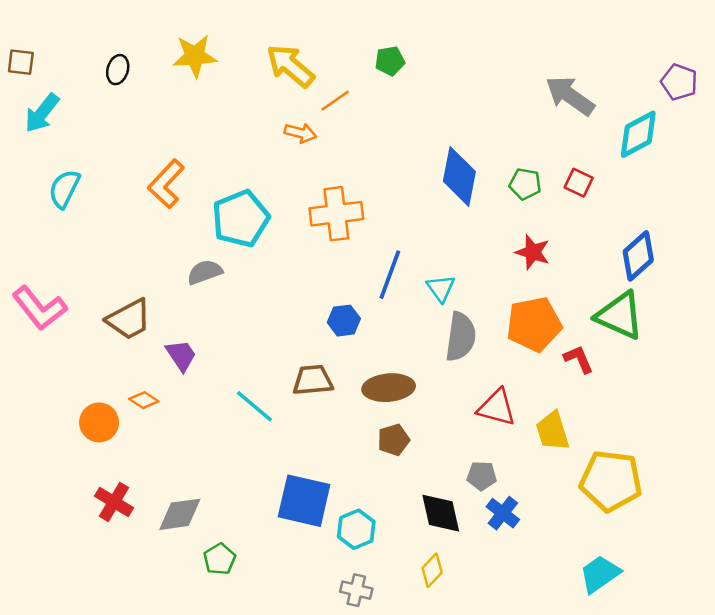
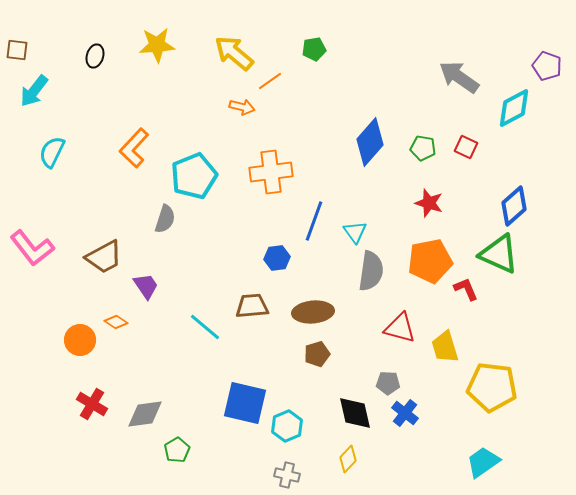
blue diamond: (459, 176) -> (370, 142), turned 30
gray semicircle: (205, 272) -> (165, 219), turned 128

